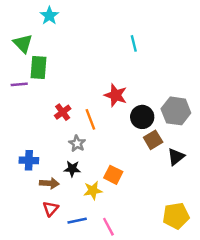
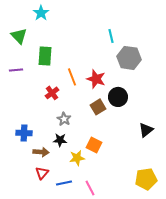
green rectangle: (39, 68) -> (45, 56), moved
gray hexagon: (176, 111) -> (129, 58), moved
orange line: (90, 119) -> (72, 77), moved
brown square: (153, 140) -> (98, 107), moved

